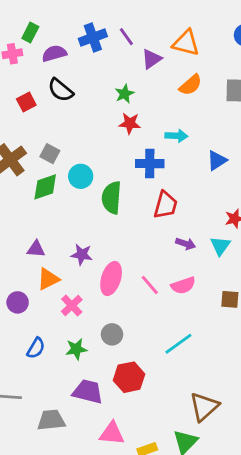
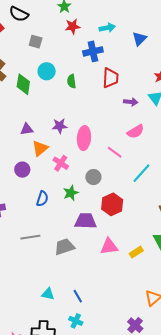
gray square: (50, 154) -> (36, 42), moved
green diamond: (45, 187) -> (23, 84), turned -50
green semicircle: (112, 198) -> (72, 81), size x0.6
pink line: (150, 285) -> (115, 152), moved

